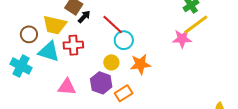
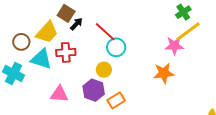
yellow trapezoid: (55, 25) -> (47, 32), turned -60
orange star: (140, 64) -> (164, 73), moved

